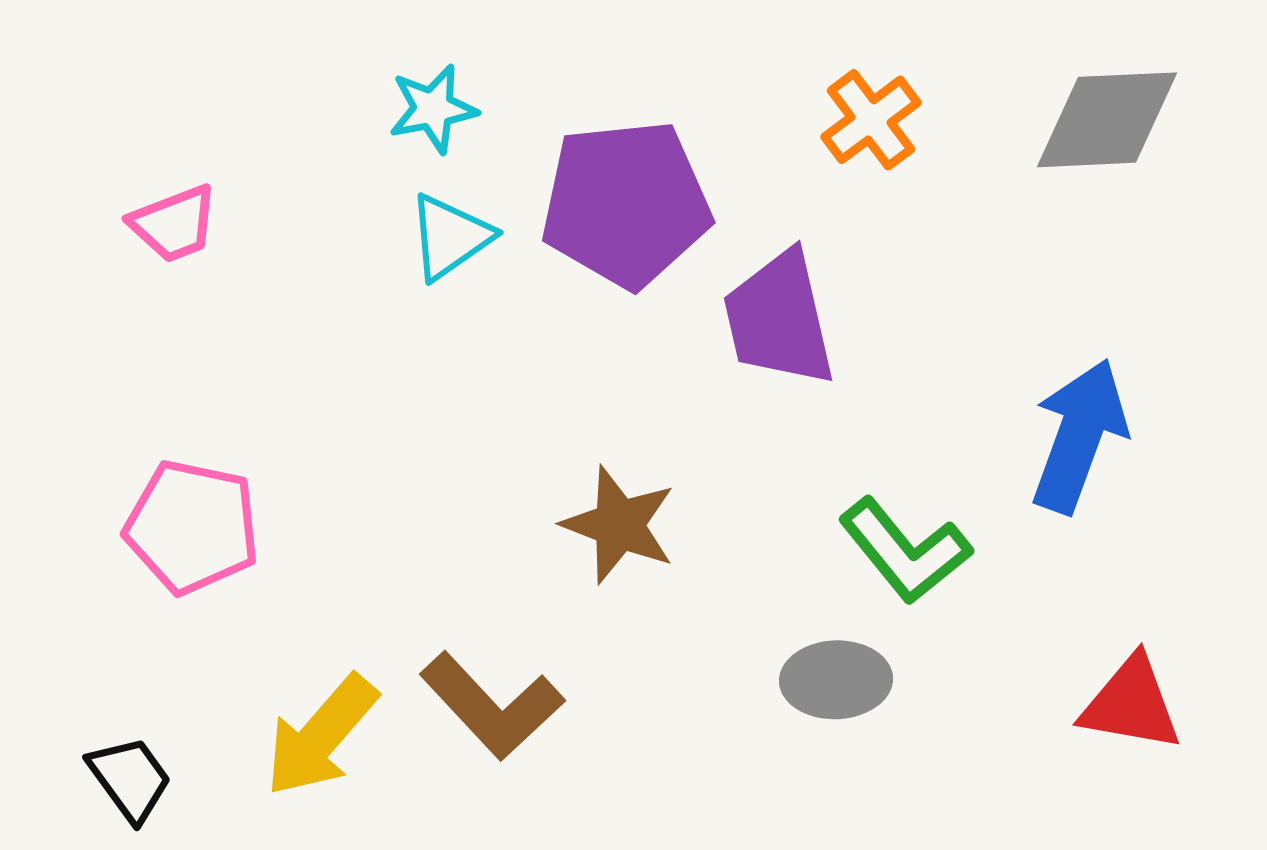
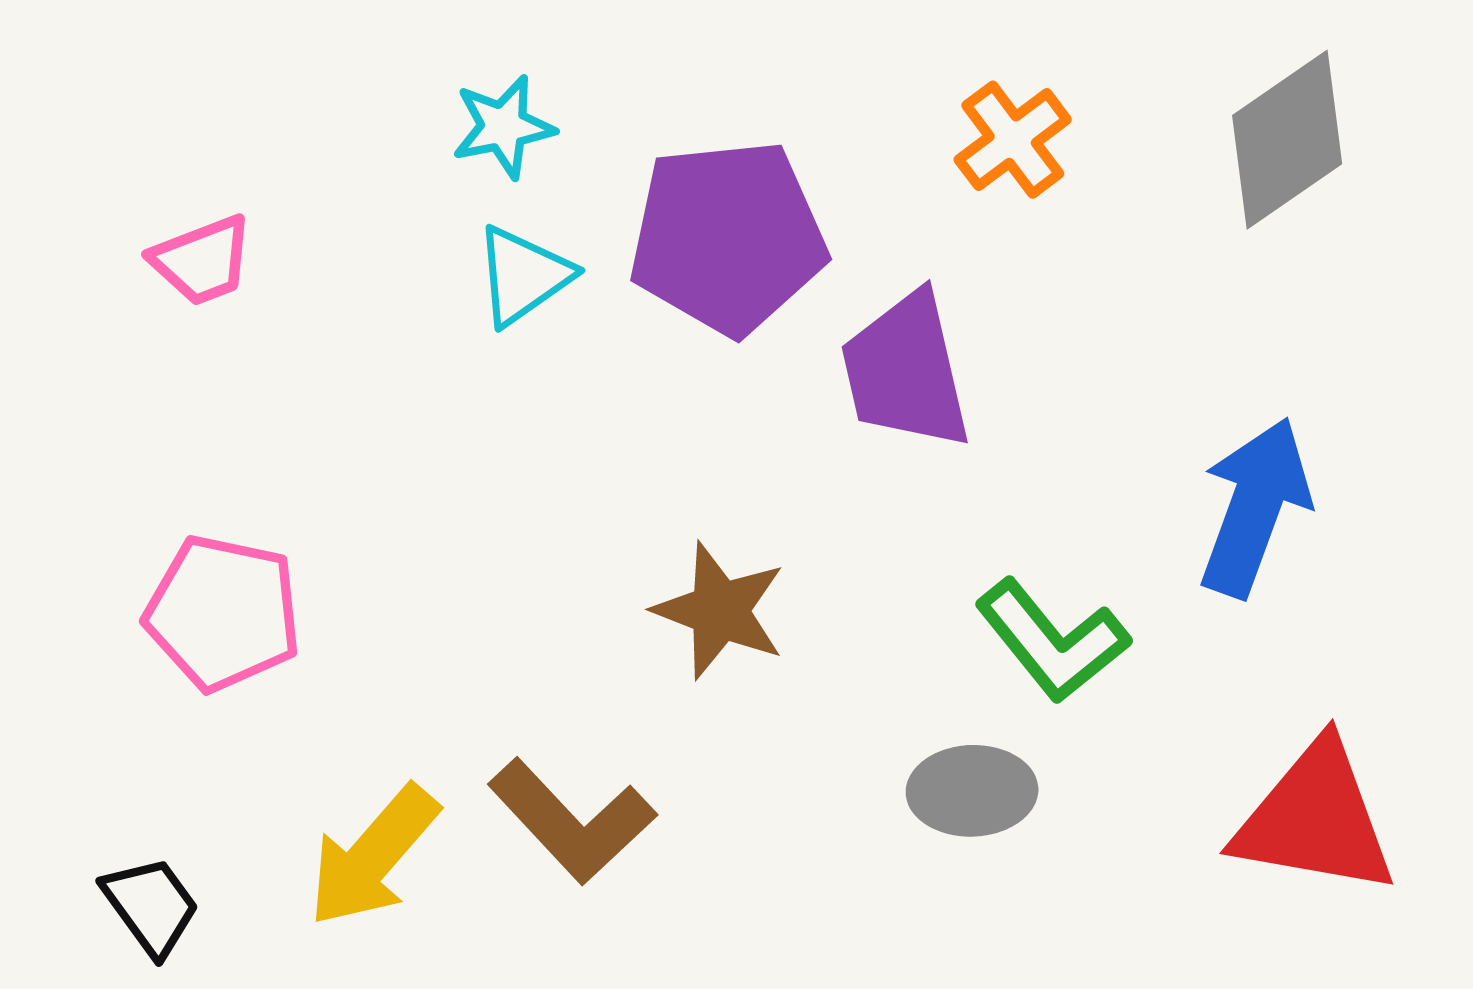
gray diamond: (1107, 120) -> (1287, 140), turned -32
red triangle: (1131, 704) -> (1315, 819), size x1.4

